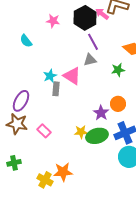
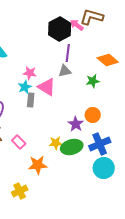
pink star: (53, 21) -> (30, 73), moved
purple line: (93, 42) -> (68, 53), turned 36
orange star: (63, 172) -> (38, 165), moved
yellow cross: (45, 180) -> (20, 191), turned 35

